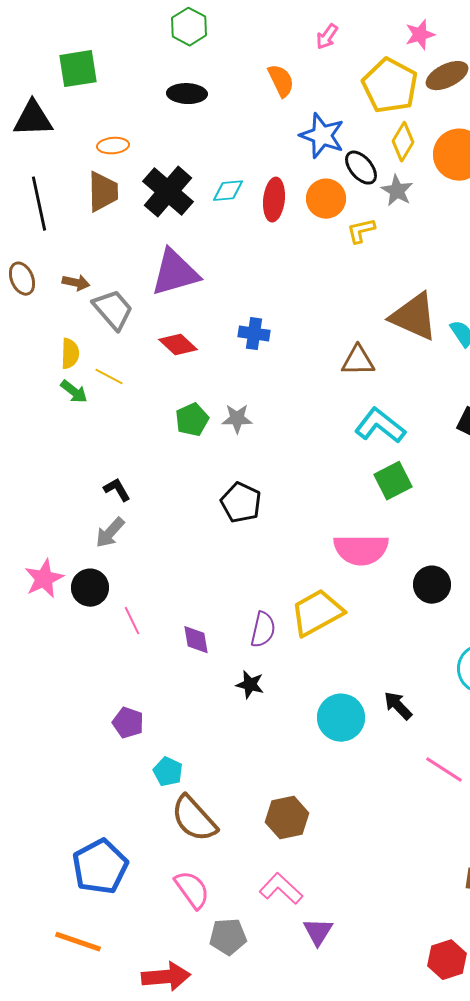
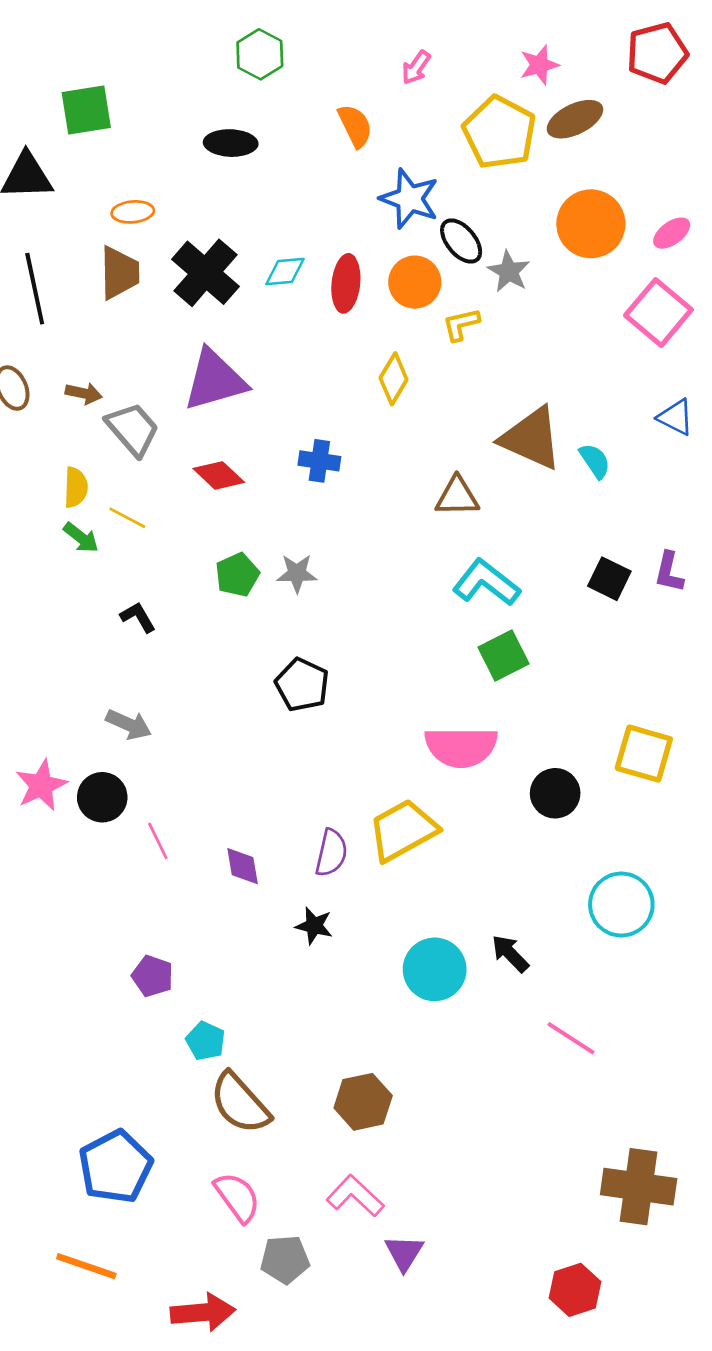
green hexagon: (189, 27) -> (260, 54), moved
yellow diamond: (403, 142) -> (394, 379), moved
black L-shape: (117, 490) -> (138, 617), moved
gray arrow: (110, 533) -> (129, 724), turned -108

